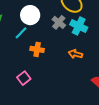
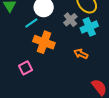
cyan cross: (79, 26) -> (89, 27), turned 30
orange cross: (37, 49) -> (44, 42), size x1.5

